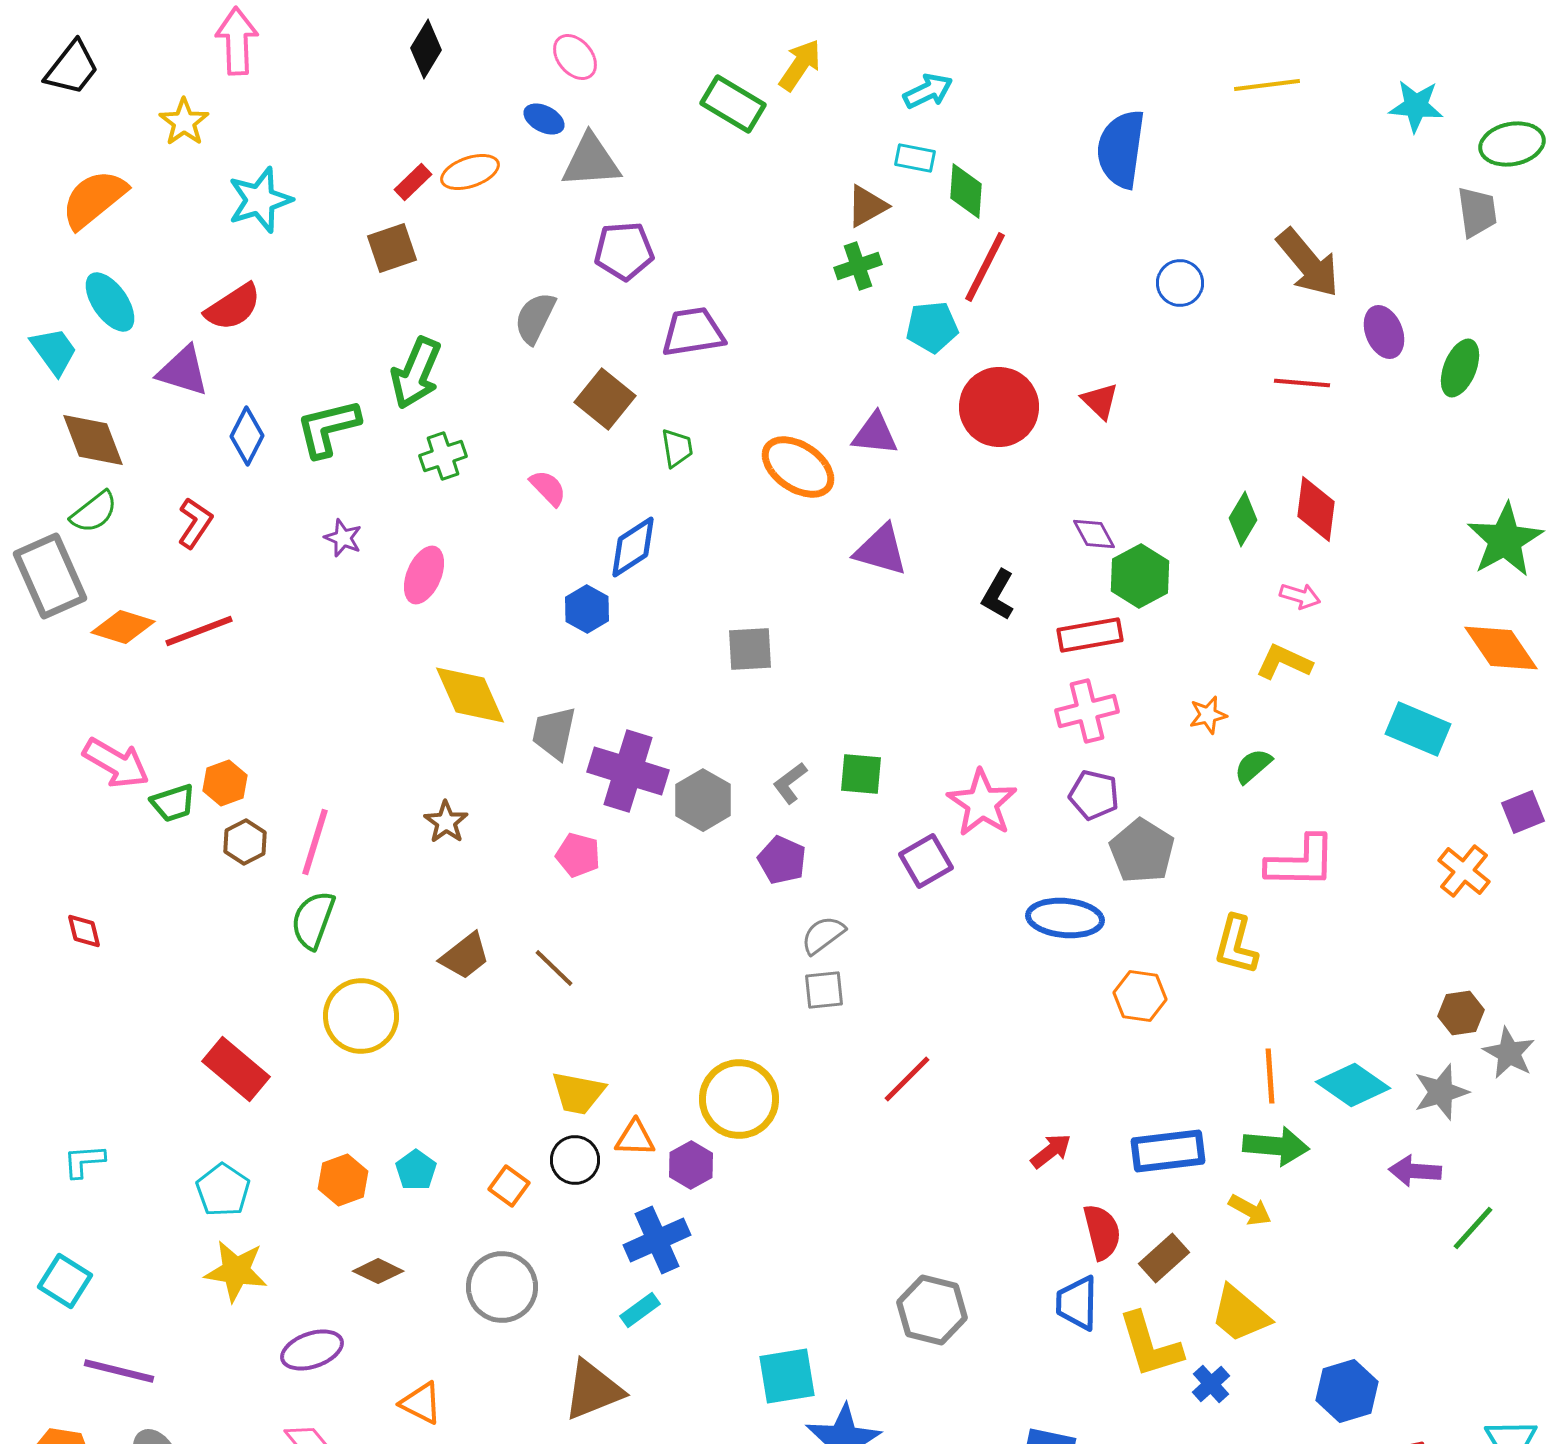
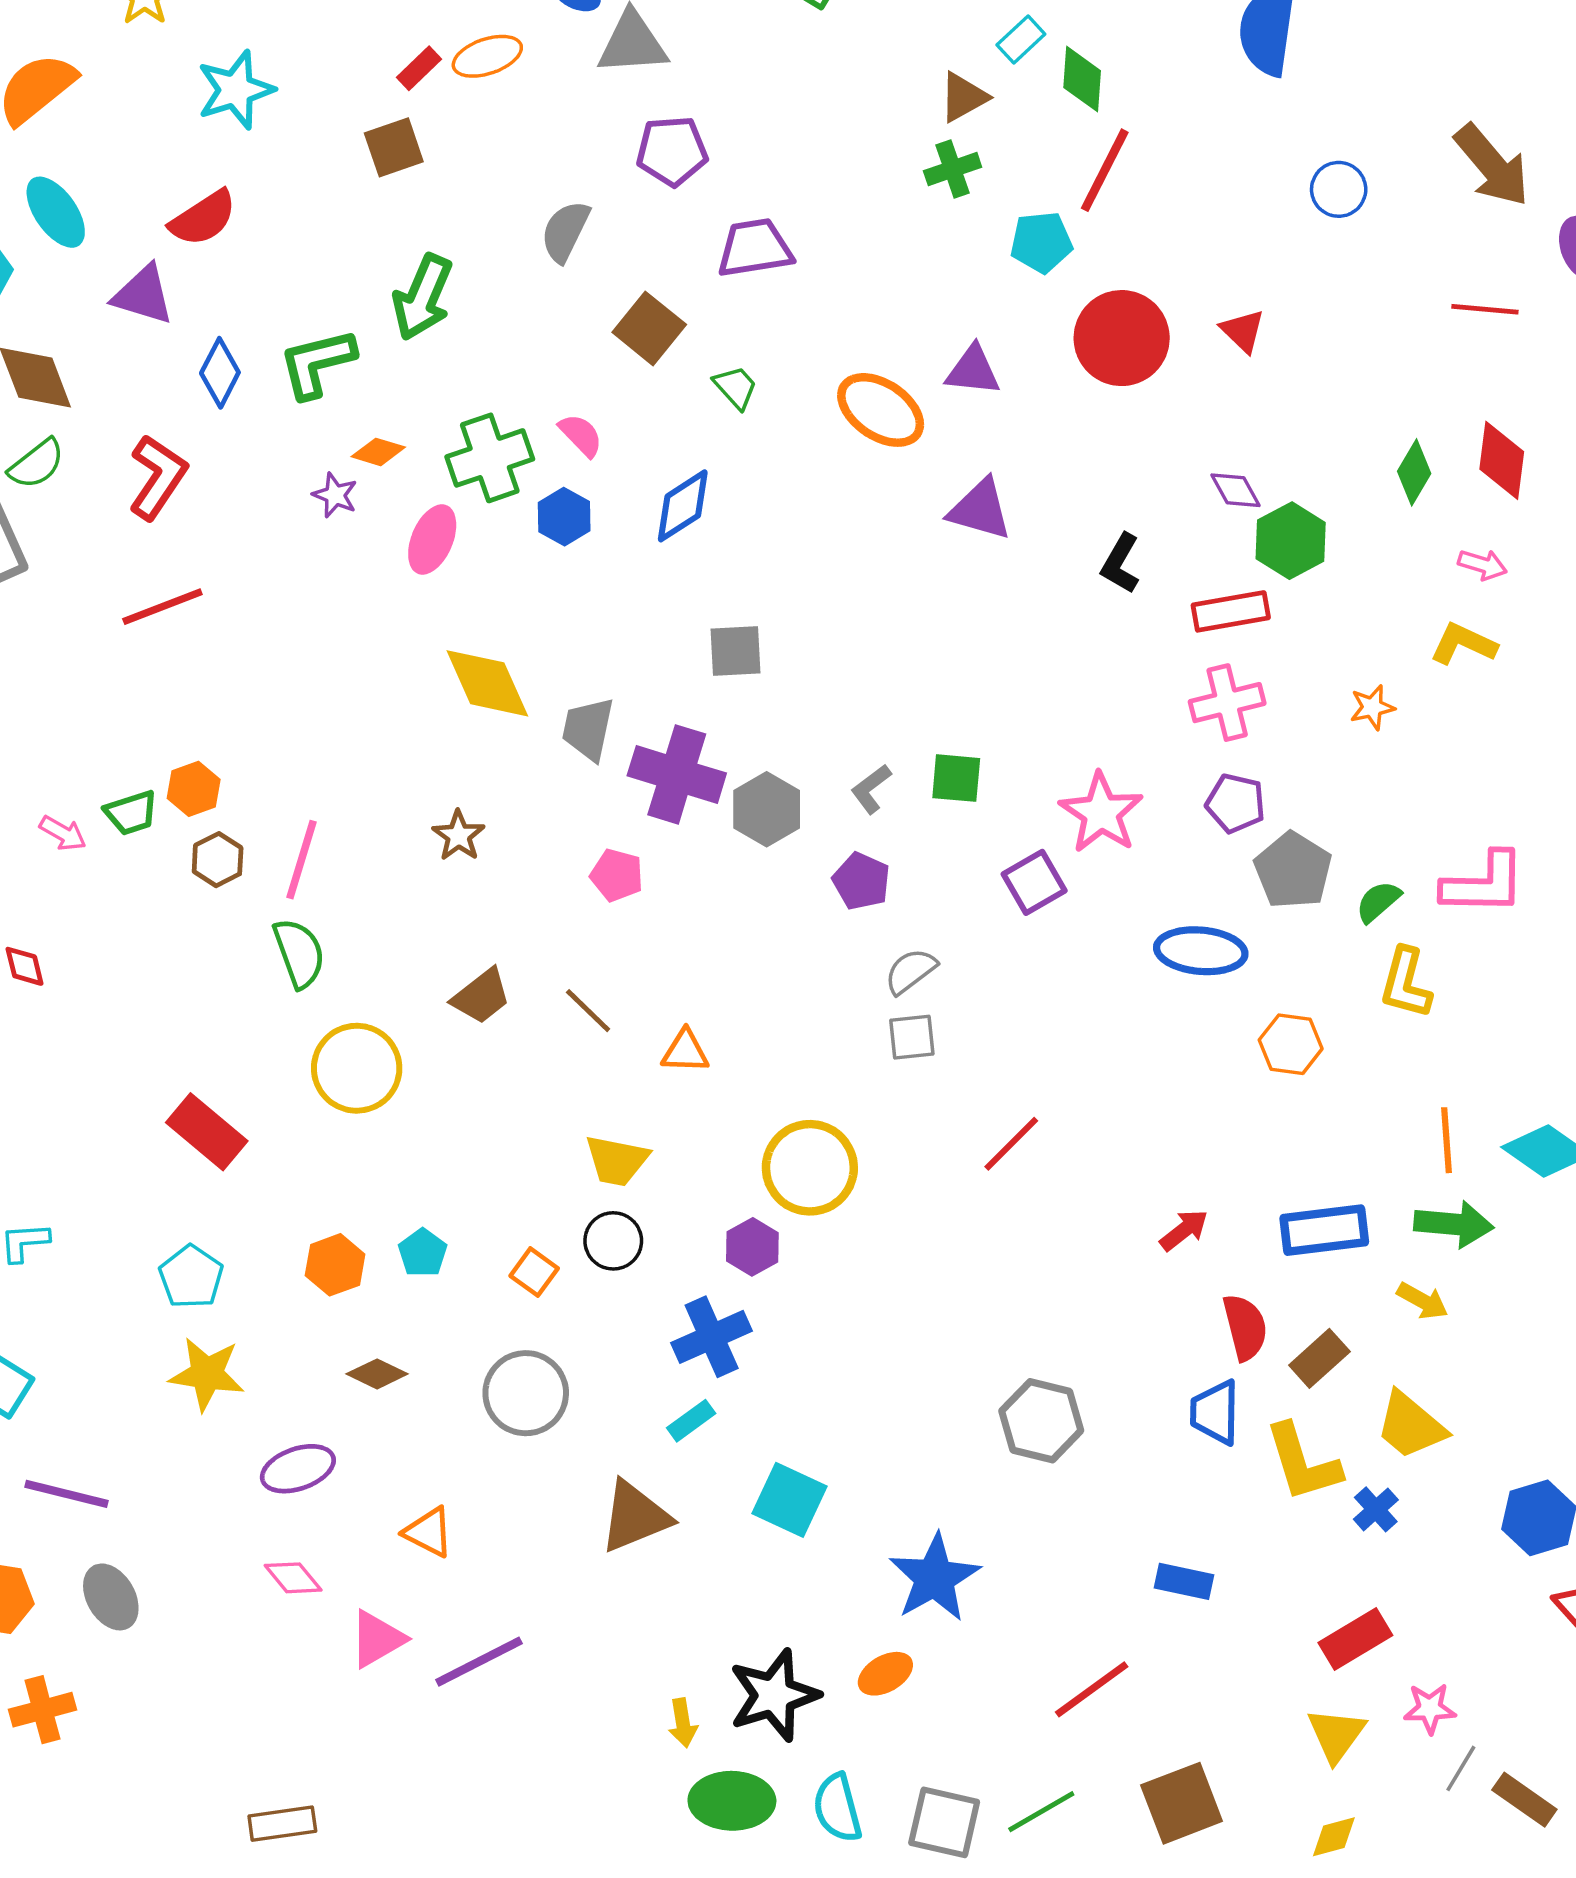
cyan rectangle: (915, 158) -> (1021, 39), turned -54
green trapezoid: (677, 448) -> (736, 387), turned -33
green cross: (443, 456) -> (490, 458), moved, size x1.5
red L-shape: (195, 523) -> (158, 477), size x1.4
blue hexagon: (587, 609) -> (564, 517), moved
orange diamond: (123, 627) -> (378, 452), moved, size x0.7
gray square: (750, 649) -> (736, 651), moved
pink arrow: (116, 763) -> (63, 833), moved, size x0.6
green semicircle: (1253, 766) -> (1378, 902), moved
green semicircle: (313, 920) -> (299, 953), turned 140
orange triangle: (635, 1138) -> (685, 1051), moved
cyan square: (787, 1376) -> (789, 1500), moved, turned 34

